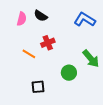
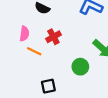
pink semicircle: (22, 19) -> (24, 34), moved

